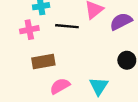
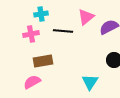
pink semicircle: (60, 86) -> (32, 82), moved

